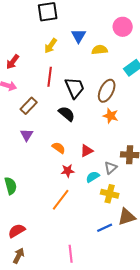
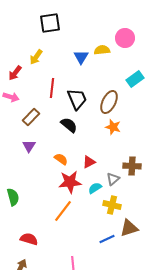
blue triangle: (79, 36) -> (81, 57), moved
yellow arrow: (51, 46) -> (36, 57), moved
yellow semicircle: (100, 50) -> (102, 50), moved
red star: (68, 171) -> (70, 182), size x1.6
red semicircle: (17, 231) -> (29, 239), moved, turned 48

